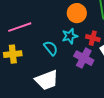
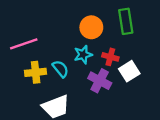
yellow cross: (13, 54) -> (36, 72), moved

